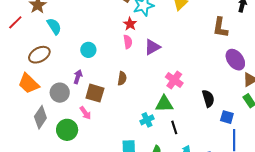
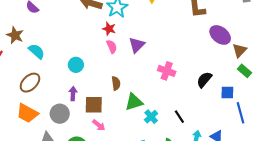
black semicircle: (208, 98) -> (204, 80), turned -108
green triangle: (164, 104) -> (134, 102), moved
pink arrow: (85, 113) -> (99, 125), moved

